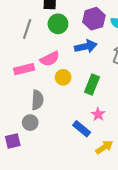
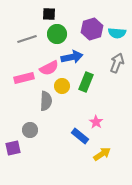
gray line: (27, 29) -> (27, 39), turned 54
blue arrow: (86, 46) -> (72, 57), moved
green rectangle: (92, 85) -> (86, 82), moved
gray semicircle: (37, 100) -> (46, 101), moved

